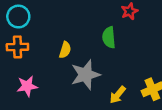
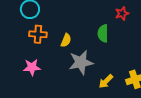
orange cross: (17, 47) -> (38, 34), moved

